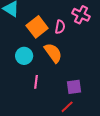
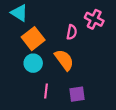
orange square: (37, 27) -> (33, 39), moved
purple square: (74, 87) -> (77, 94), moved

